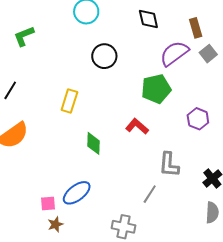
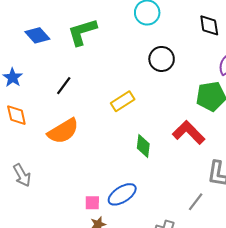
green L-shape: (24, 36) -> (82, 32), size x1.4
yellow rectangle: (69, 101) -> (123, 101), turned 35
red L-shape: (137, 126) -> (189, 132), size x1.4

